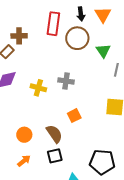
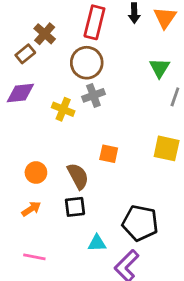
brown cross: (19, 36) -> (45, 34), turned 35
brown circle: (77, 38) -> (87, 63), moved
gray cross: (66, 81) -> (93, 95), moved, turned -35
orange square: (74, 116) -> (109, 154), turned 32

